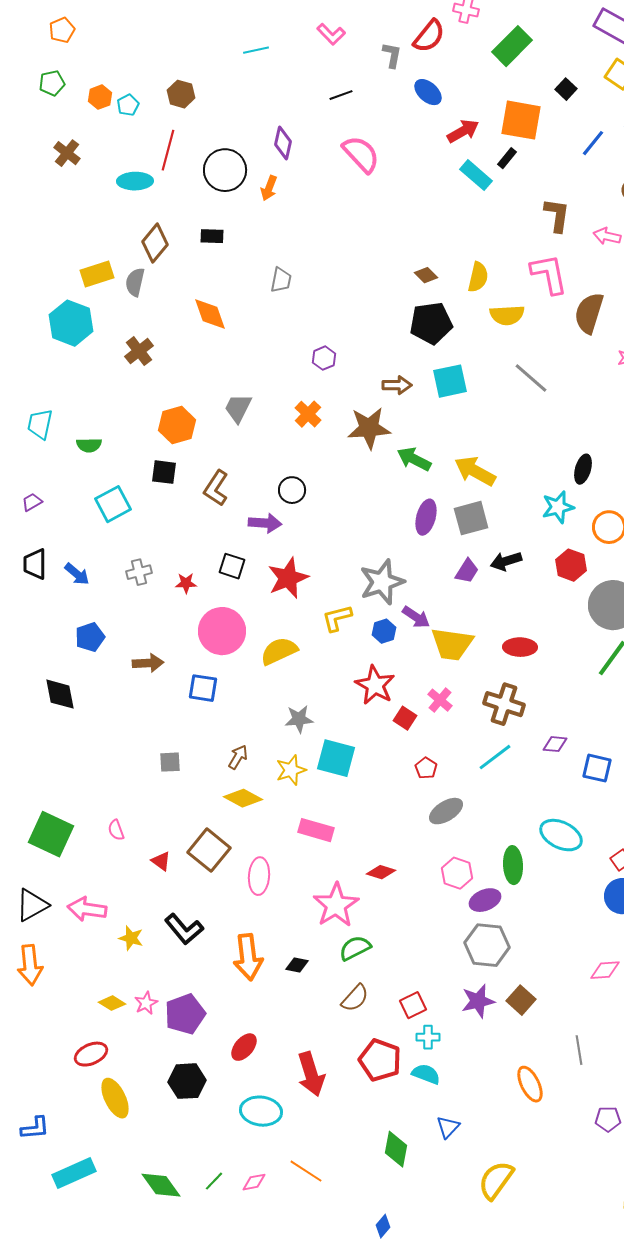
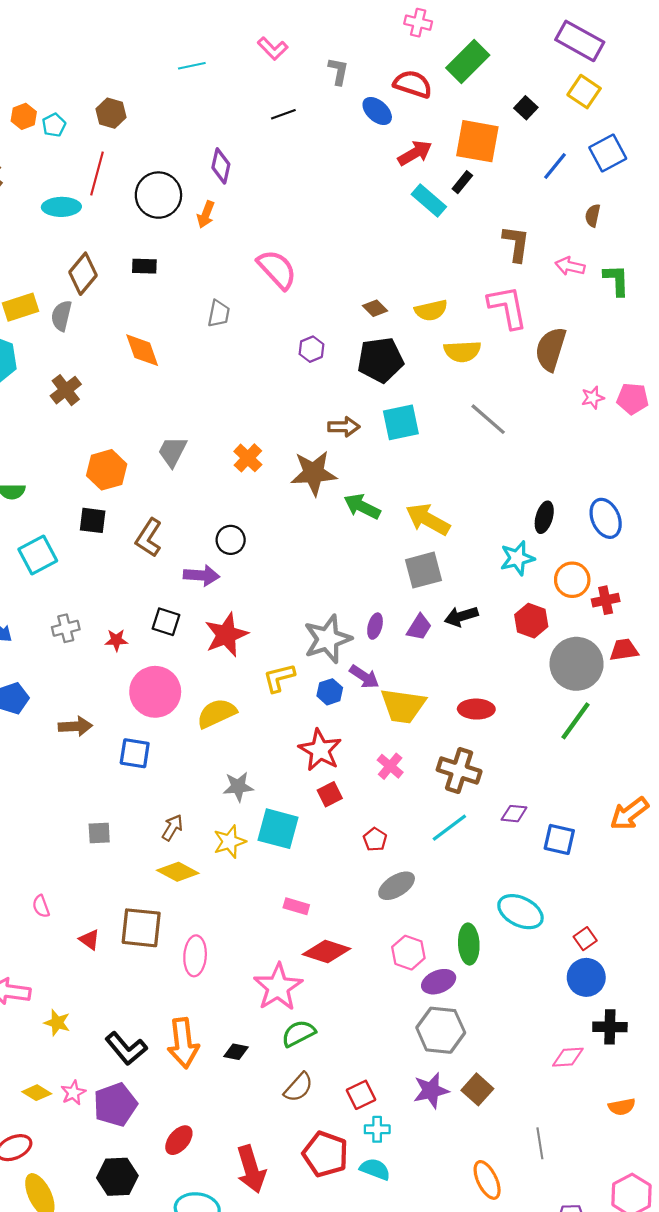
red semicircle: (429, 36) -> (413, 84), moved, turned -111
pink semicircle: (361, 154) -> (277, 269), moved
yellow semicircle: (478, 277) -> (431, 310), turned 64
purple hexagon: (324, 358) -> (311, 349), moved
purple ellipse: (426, 517) -> (375, 626), moved, size x0.7
red square: (405, 718) -> (330, 794), moved, turned 30
pink rectangle: (316, 830) -> (296, 906), moved, size x0.7
brown square: (209, 850) -> (141, 928), turned -33
red diamond: (381, 872) -> (327, 952), size x1.5
black L-shape: (184, 929) -> (126, 1049), moved

